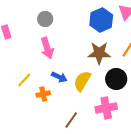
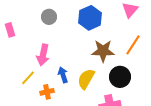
blue hexagon: (101, 20) -> (90, 18), moved
pink arrow: (47, 48) -> (43, 55), moved, turned 30
blue arrow: (59, 77) -> (63, 75), turned -133

